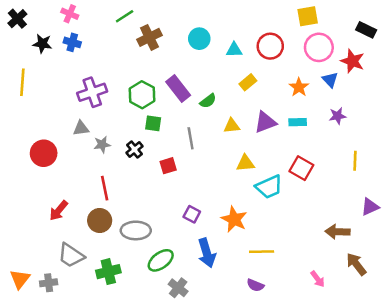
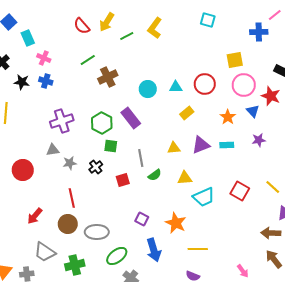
cyan circle: (199, 39) -> (148, 89), moved
green semicircle: (208, 101) -> (155, 175), moved
yellow line: (355, 161) -> (273, 187), moved, turned -49
red square: (301, 168) -> (240, 191), moved
brown arrow: (338, 232) -> (271, 233), moved

